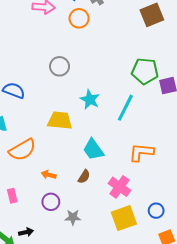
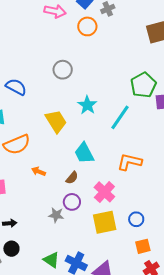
green pentagon: (145, 71) -> (143, 85), turned 30
yellow trapezoid: (60, 121) -> (56, 121), turned 45
purple circle: (51, 202) -> (72, 202), moved

